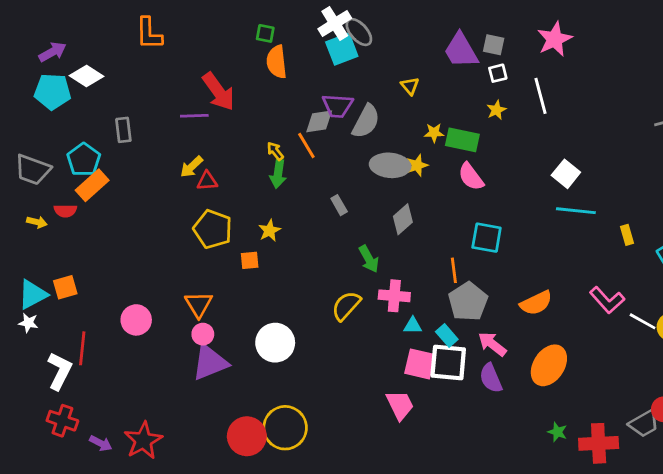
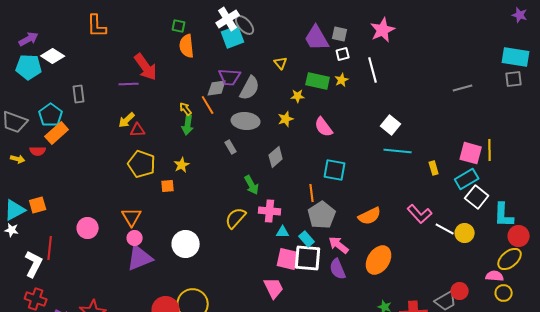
green rectangle: (462, 140) -> (318, 81), moved
gray ellipse: (390, 165) -> (246, 121), moved

